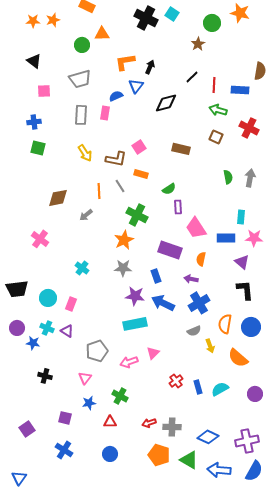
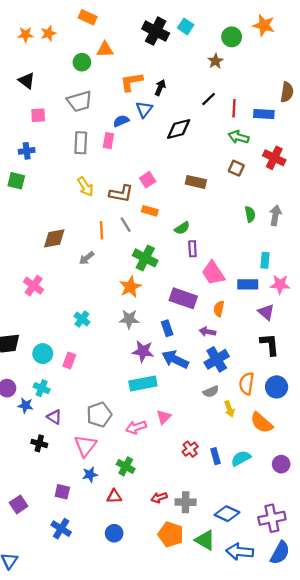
green square: (38, 148) -> (16, 181), moved
purple triangle: (67, 331) -> (54, 417), moved
pink triangle: (85, 378) -> (85, 446), size x1.5

